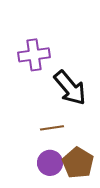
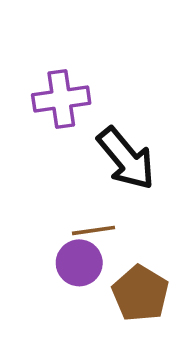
purple circle: (50, 163) -> (79, 263), moved

